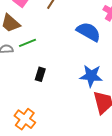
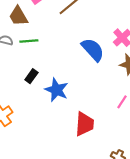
blue star: (91, 76) -> (57, 90), moved

